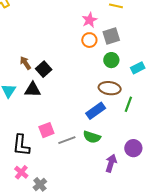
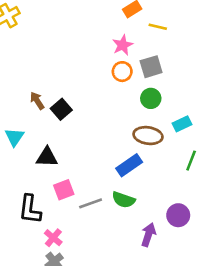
cyan rectangle: (138, 68) -> (182, 124), moved
black triangle: (33, 90) -> (47, 157), moved
green line: (128, 104) -> (191, 161), moved
pink cross: (21, 172) -> (53, 238), moved

